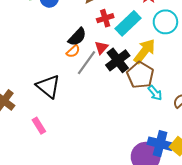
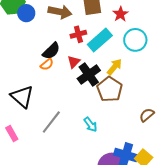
yellow arrow: (145, 51) -> (114, 67), size x0.7
gray line: (87, 63) -> (51, 122), moved
cyan arrow: (155, 93) -> (90, 125), moved

